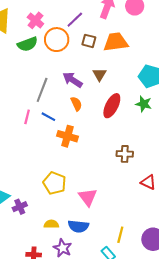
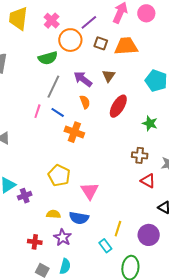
green semicircle: (27, 44) -> (48, 58), moved
green star: (144, 104) -> (150, 123), moved
brown cross: (125, 154) -> (140, 155), moved

